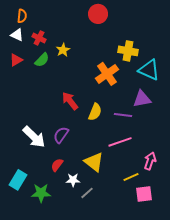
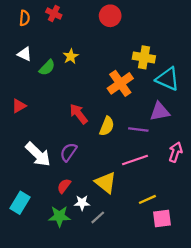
white triangle: (17, 35) -> (25, 54), moved
red cross: (39, 38) -> (54, 14), moved
red triangle: (16, 60) -> (19, 106), moved
pink arrow: (150, 161) -> (175, 152), moved
green star: (41, 193) -> (59, 216), moved

